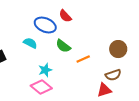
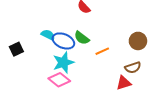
blue ellipse: (45, 25) -> (63, 41), moved
cyan star: (45, 70) -> (63, 62), size x1.5

